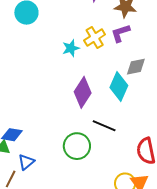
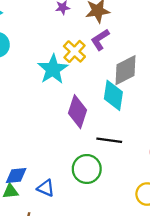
cyan star: (71, 48) -> (53, 69), size x1.6
gray diamond: (136, 67) -> (125, 70), size x1.4
blue triangle: (26, 162) -> (46, 188), moved, turned -42

